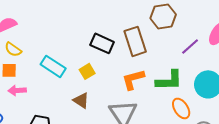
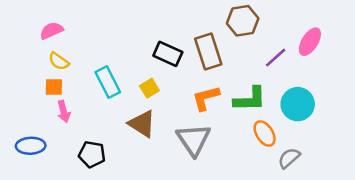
cyan rectangle: (53, 66) -> (108, 82), turned 30
pink arrow: (17, 90) -> (64, 111), turned -102
brown triangle: (81, 100) -> (142, 124), size x1.4

